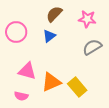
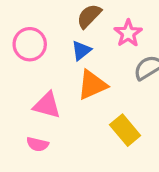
pink star: (87, 19) -> (128, 33), moved, turned 30
orange triangle: (51, 82) -> (92, 85), moved

